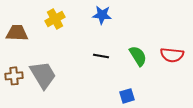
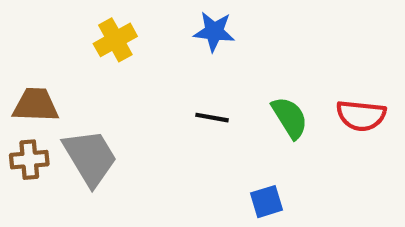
brown trapezoid: (17, 33) -> (36, 105), moved

